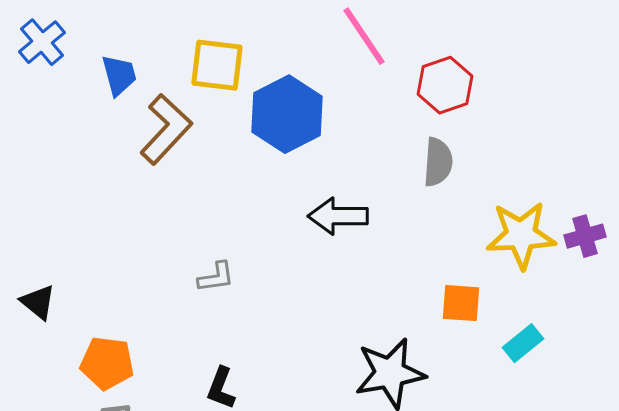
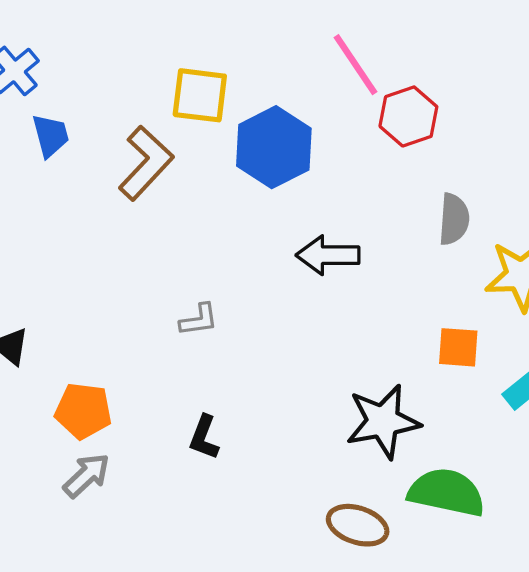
blue trapezoid: (119, 75) -> (51, 136), moved
red hexagon: (445, 85) -> (408, 116), moved
gray semicircle: (438, 162) -> (454, 219), moved

